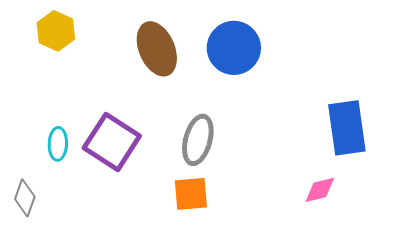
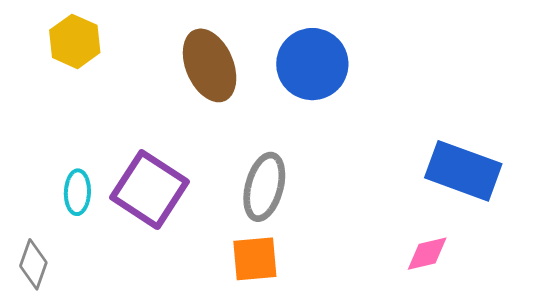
blue rectangle: (347, 128) -> (463, 171), turned -62

